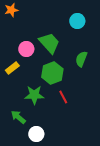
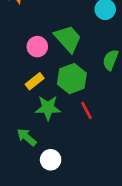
yellow rectangle: (12, 68) -> (35, 81), moved

